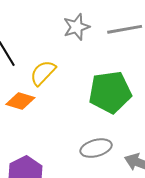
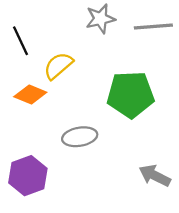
gray ellipse: (96, 148) -> (80, 137), moved

